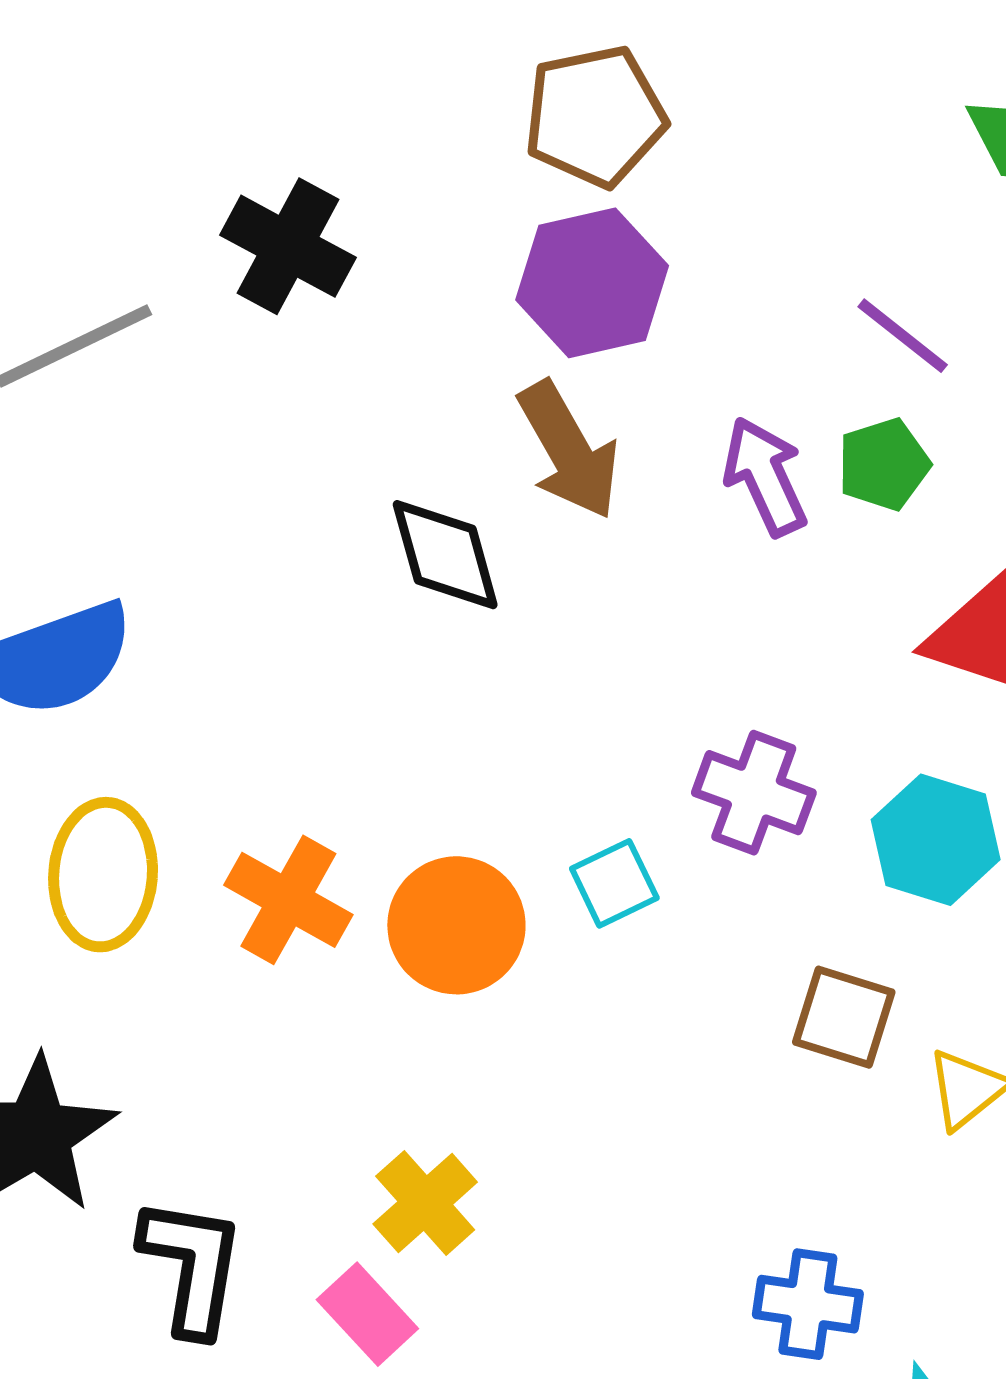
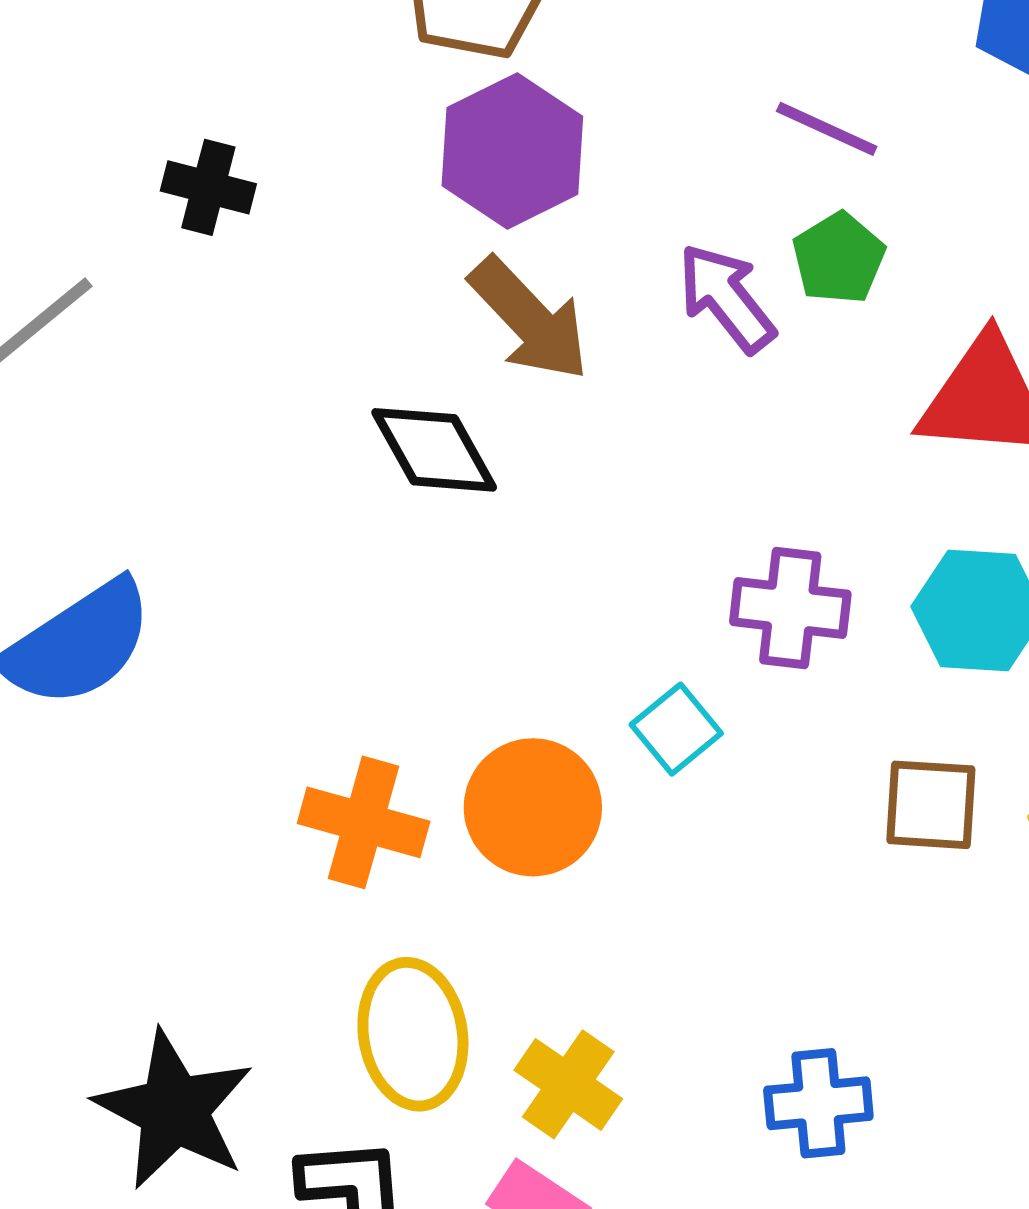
black cross: (288, 246) -> (208, 187), size x0.7
yellow ellipse: (103, 875) -> (413, 1034), moved
blue cross: (808, 1304) -> (818, 1103), moved

